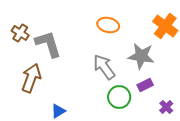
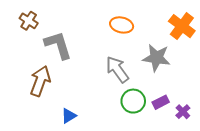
brown cross: (20, 33) -> (29, 21), moved
purple rectangle: (145, 85) -> (161, 102), moved

